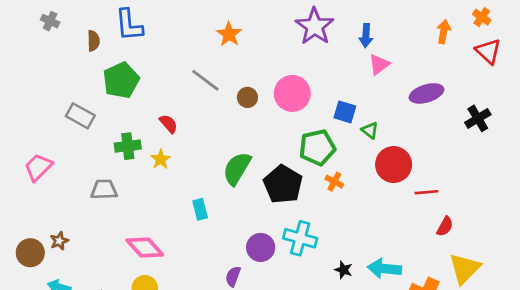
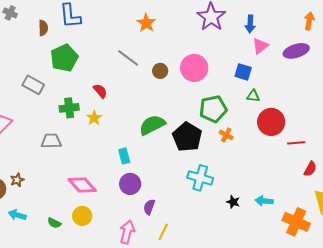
purple ellipse: (426, 93) -> (296, 51), moved
blue square: (345, 112) -> (243, 72), moved
green triangle: (370, 130) -> (253, 96), turned -32
green semicircle: (237, 168) -> (152, 125), turned 32
purple circle: (261, 247) -> (130, 184), moved
cyan arrow: (384, 269) -> (264, 201), size x0.7

